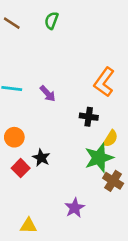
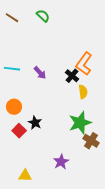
green semicircle: (52, 21) -> (43, 16), turned 112
black cross: (89, 117) -> (72, 76), moved, turned 32
yellow semicircle: (111, 139) -> (83, 92), moved, turned -40

